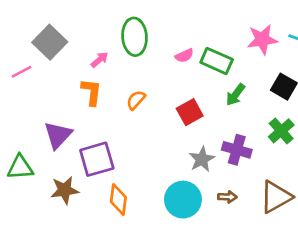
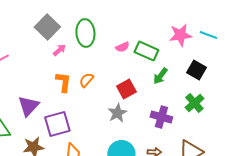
gray square: (50, 42) -> (47, 27), moved
orange L-shape: (91, 92) -> (63, 82), moved
gray star: (202, 159) -> (117, 113), moved

